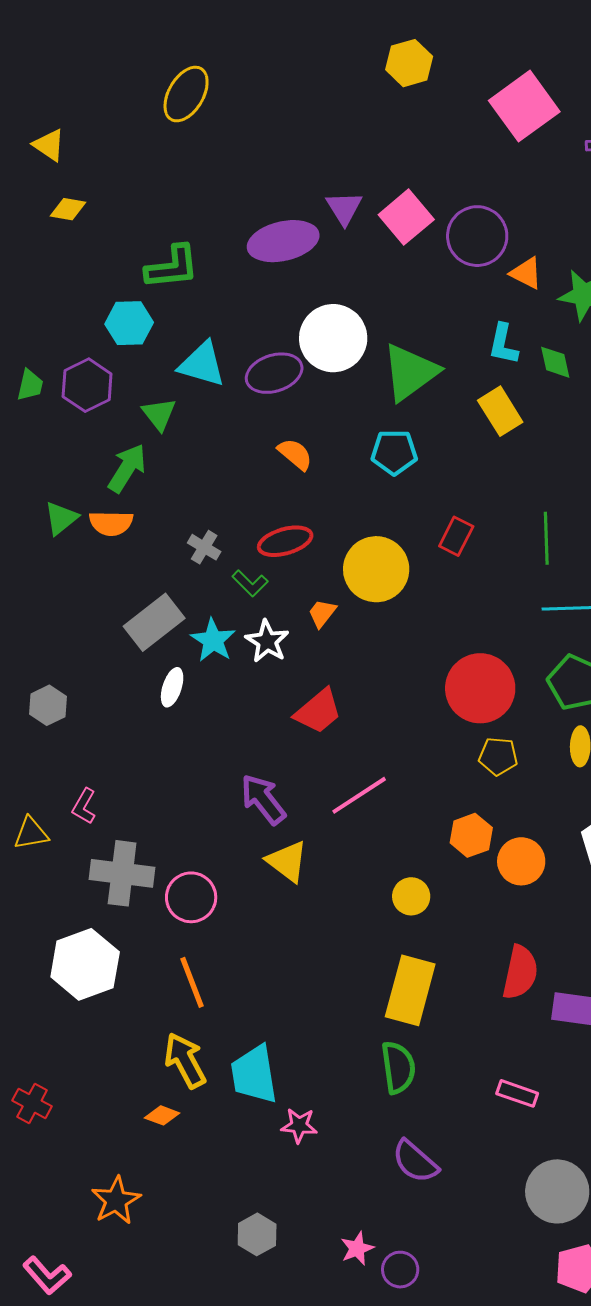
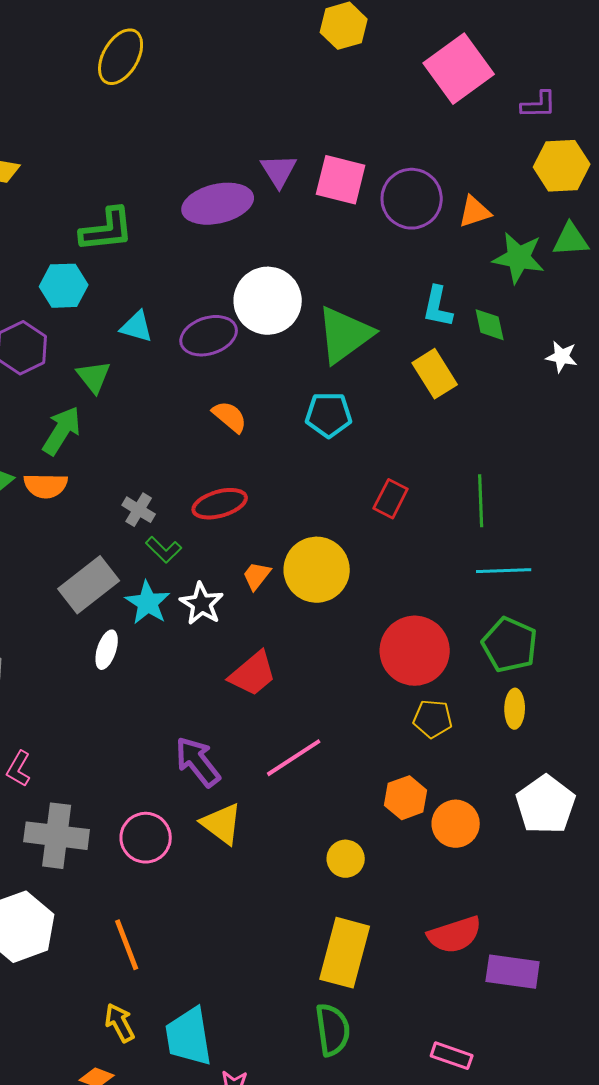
pink square: (406, 217) -> (341, 180), turned -36
orange triangle: (526, 273) -> (475, 212), moved, turned -45
cyan triangle: (202, 364) -> (137, 327), size x0.7
yellow circle: (376, 569) -> (317, 570), moved
green L-shape: (250, 583) -> (164, 550), moved
pink circle: (191, 897) -> (146, 838), moved
red semicircle: (520, 972) -> (455, 935), turned 60
yellow arrow: (185, 1060) -> (120, 1023), size x0.7

